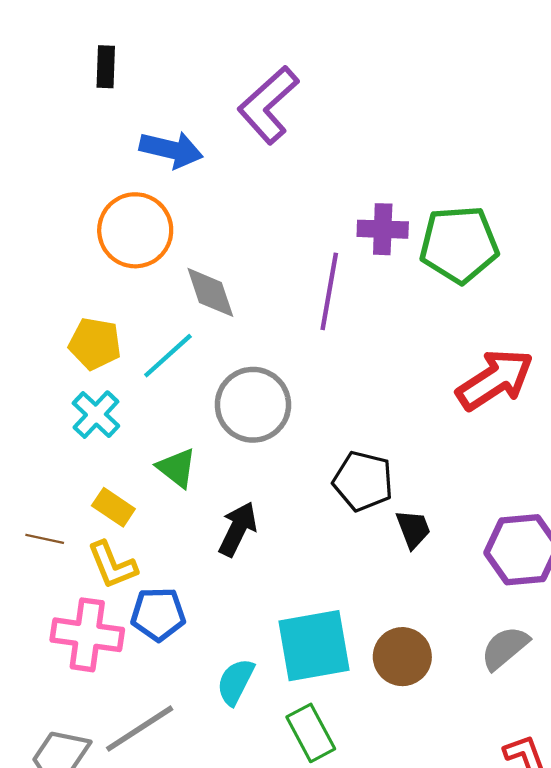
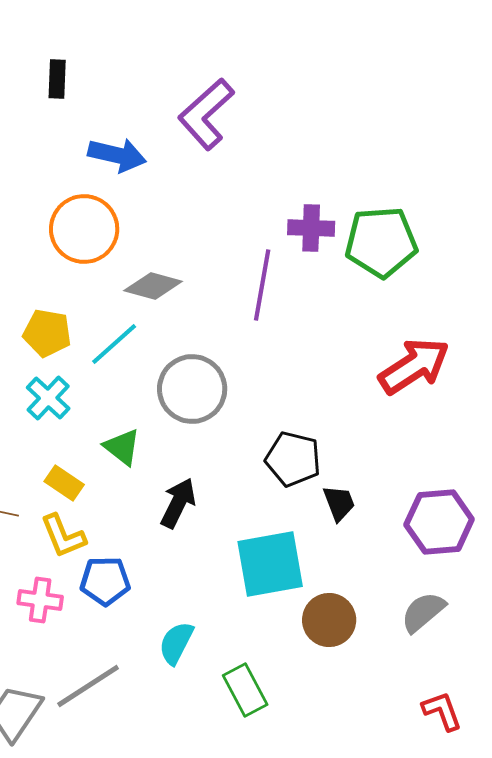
gray diamond: (210, 292) -> (153, 286), turned -56
pink cross: (87, 635) -> (40, 600), size x0.7
cyan square: (314, 646) -> (270, 564), moved

